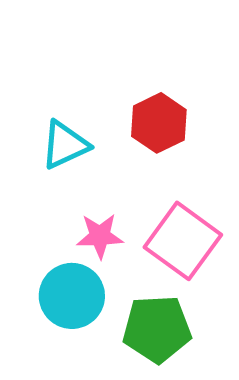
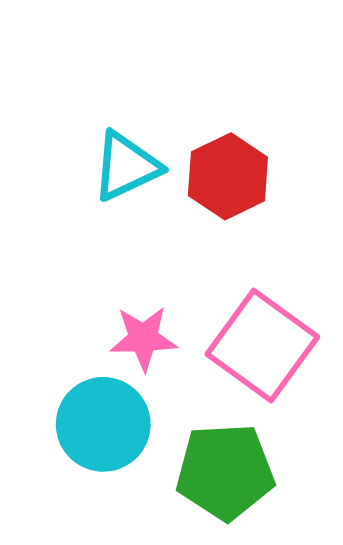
cyan triangle: (65, 145) -> (126, 166), moved

